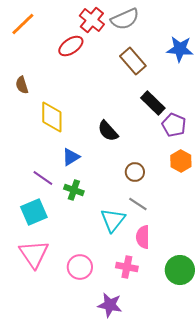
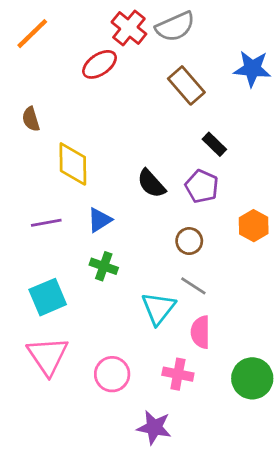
black rectangle: (153, 103) -> (214, 144), size x0.7
purple pentagon: (174, 125) -> (202, 186), moved
purple line: (43, 178) -> (46, 223), moved, turned -45

